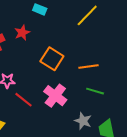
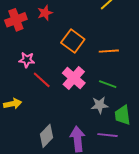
green line: (95, 91) -> (108, 84), moved
gray star: (83, 121) -> (100, 105), turned -30

